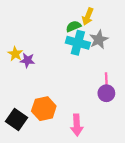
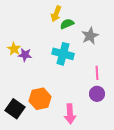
yellow arrow: (88, 16) -> (56, 14), moved
cyan cross: (78, 43) -> (63, 54), moved
purple circle: (106, 93) -> (97, 94), moved

